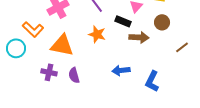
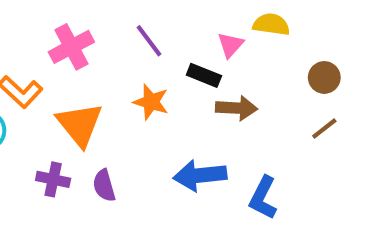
brown circle: (162, 22) -> (324, 77), moved
orange triangle: (62, 45) -> (80, 124), turned 40
blue arrow: (121, 70) -> (200, 175), size x1.4

